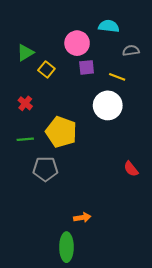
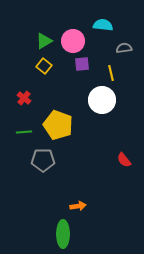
green triangle: (25, 53) -> (44, 41), moved
yellow line: (117, 77) -> (111, 73), turned 56

